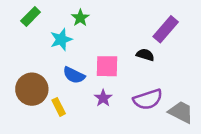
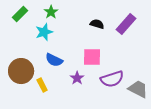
green star: (80, 18) -> (51, 12), moved
black semicircle: (145, 55) -> (97, 24), moved
pink square: (107, 66) -> (92, 57), moved

